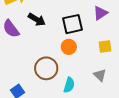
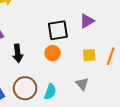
black arrow: (37, 20) -> (18, 53), moved, turned 48
brown circle: (46, 68) -> (25, 88), moved

